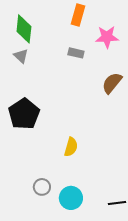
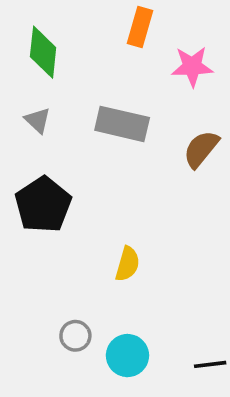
gray rectangle: (76, 53) -> (122, 124), moved, size x1.8
gray triangle: (21, 56) -> (38, 120), moved

